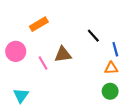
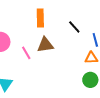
orange rectangle: (39, 24) -> (40, 18), moved, turned -60

